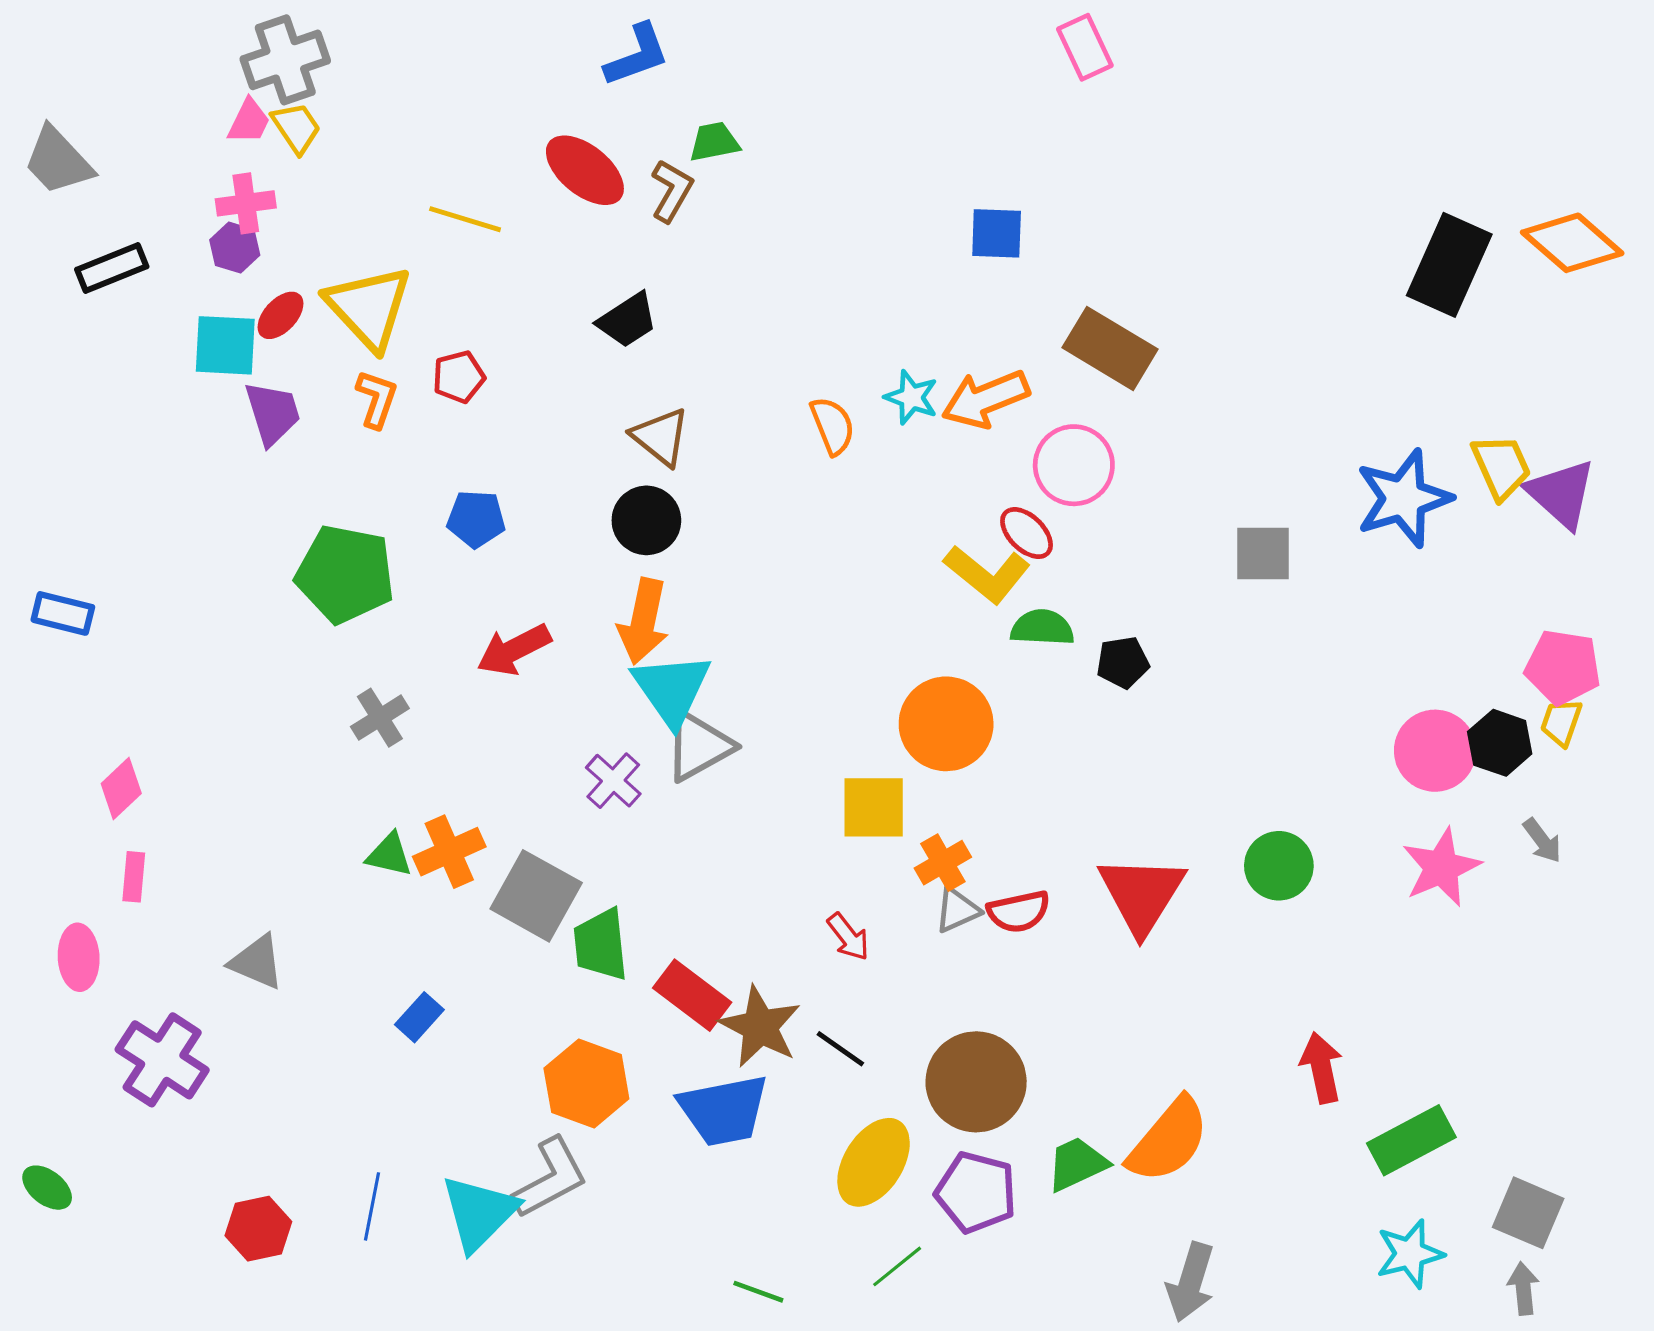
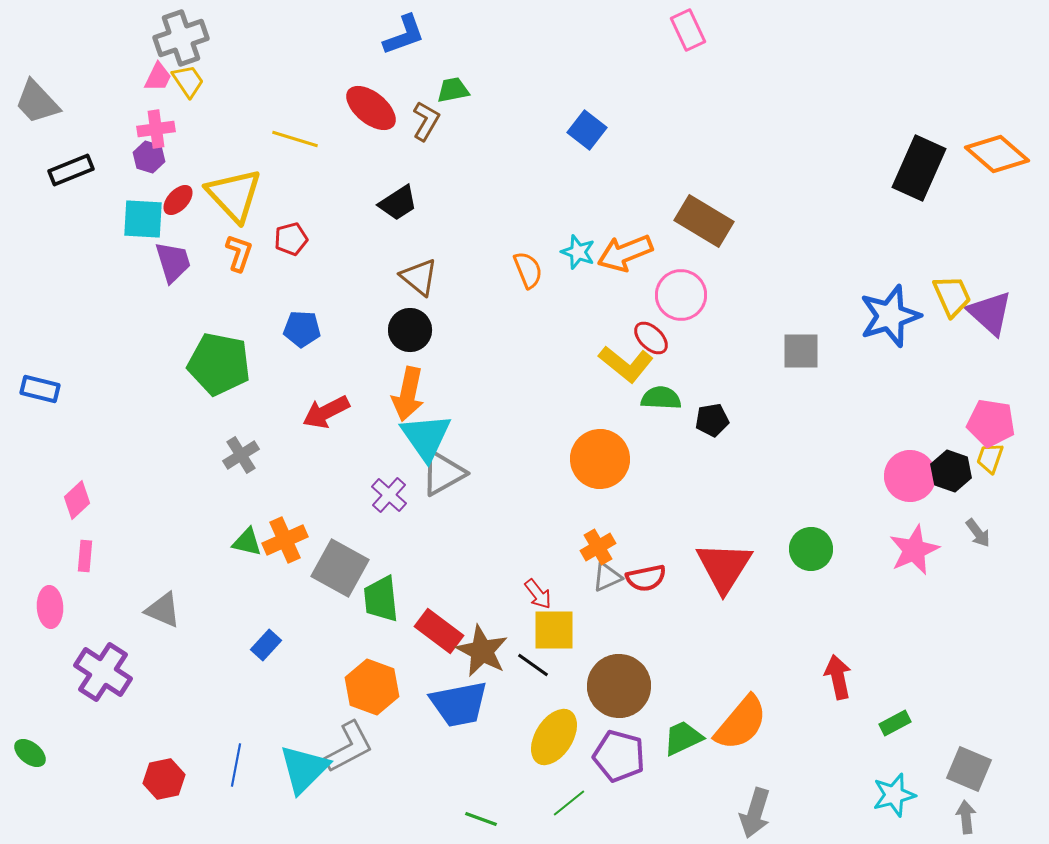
blue square: (997, 233) -> (587, 130), moved, turned 36
yellow square: (874, 807) -> (554, 630), moved
green rectangle: (1411, 1140) -> (895, 723), size x0.6

